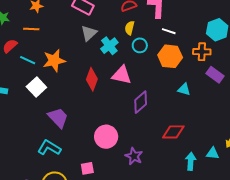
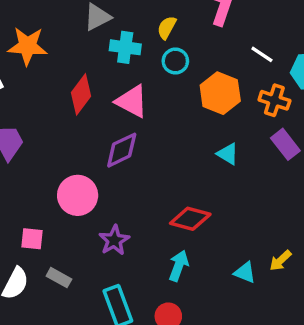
white line: (169, 31) -> (262, 54), moved
cyan cross: (109, 46) -> (125, 47), turned 30
purple diamond: (141, 102) -> (122, 150), moved
cyan arrow: (191, 161) -> (179, 266), moved

